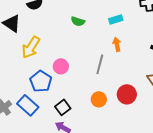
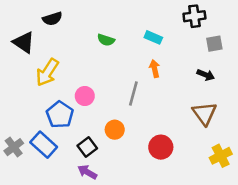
cyan rectangle: (116, 19) -> (153, 37), turned 40
red circle: (127, 94) -> (161, 147), moved
orange circle: (99, 99) -> (115, 130), moved

